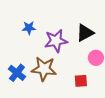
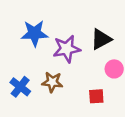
blue star: (29, 28) -> (34, 33), size x1.6
brown star: (44, 69) -> (52, 82), size x0.7

